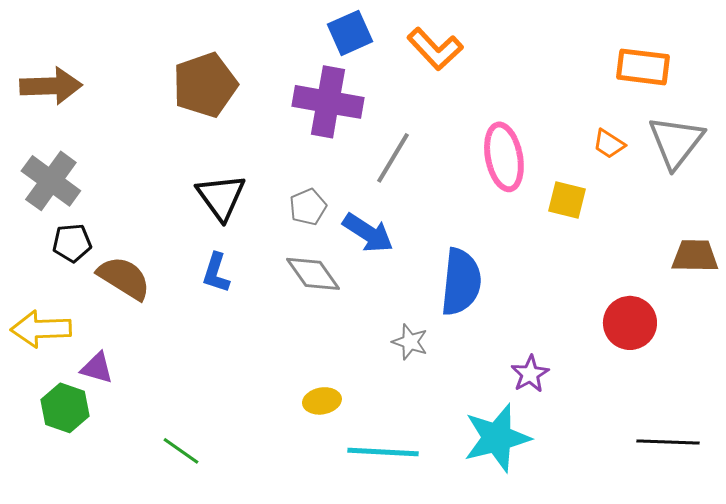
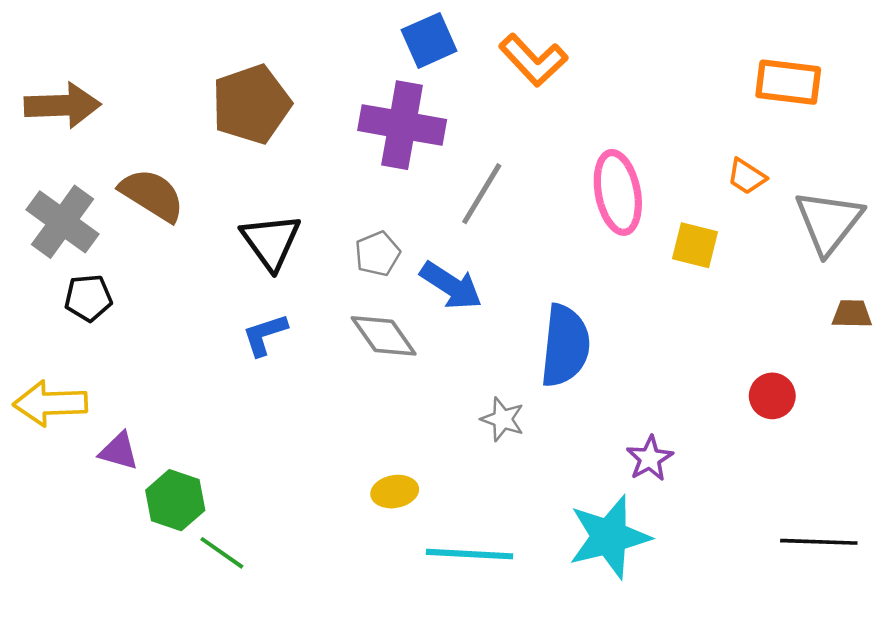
gray triangle: (676, 142) -> (829, 222), moved
brown trapezoid: (695, 256) -> (852, 314), size x0.7
blue L-shape: (216, 273) -> (265, 335), turned 54
brown semicircle: (124, 278) -> (152, 195), moved
red circle: (630, 323) -> (772, 396), size x0.7
green hexagon: (65, 408) -> (175, 500), moved

